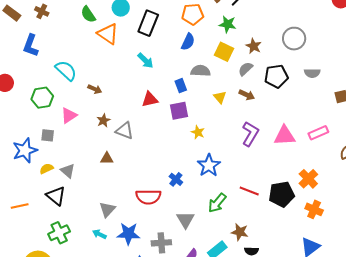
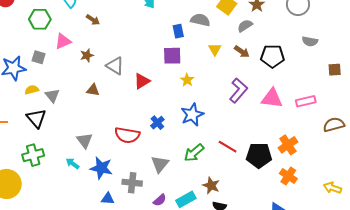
black pentagon: (276, 76) -> (272, 56), moved
red triangle: (150, 99) -> (142, 81), moved, turned -30
brown star: (103, 120) -> (87, 55), moved
gray triangle: (107, 209) -> (85, 140), turned -30

